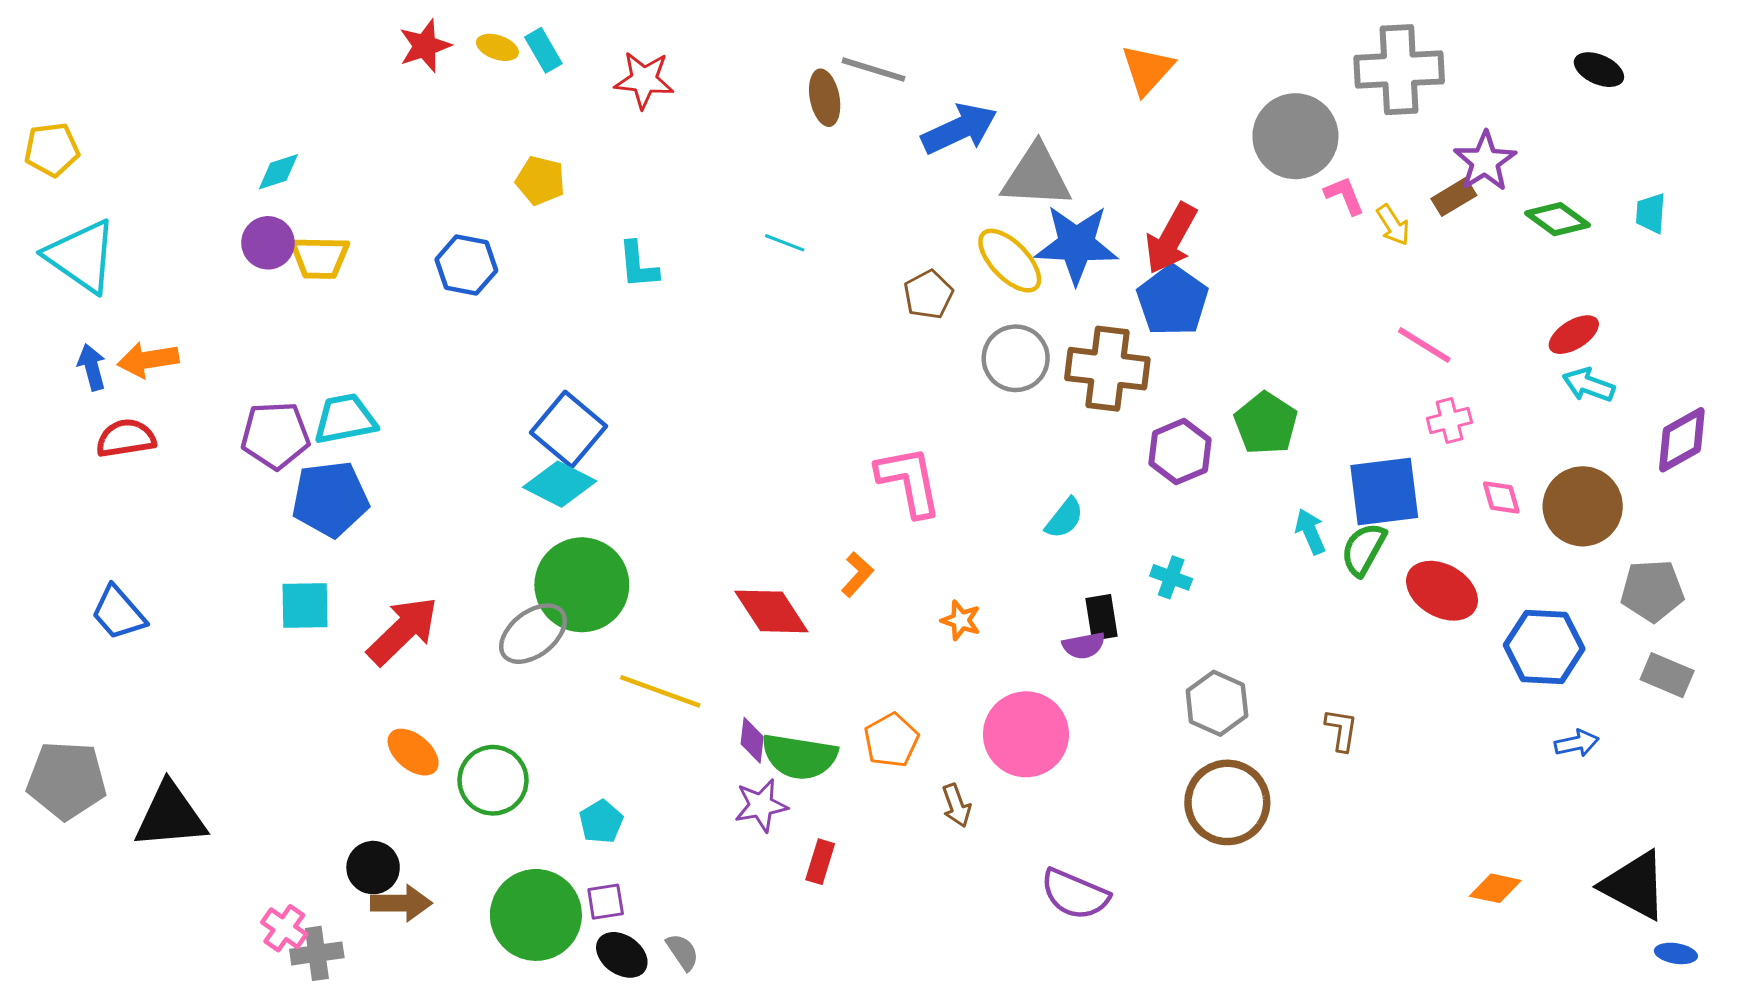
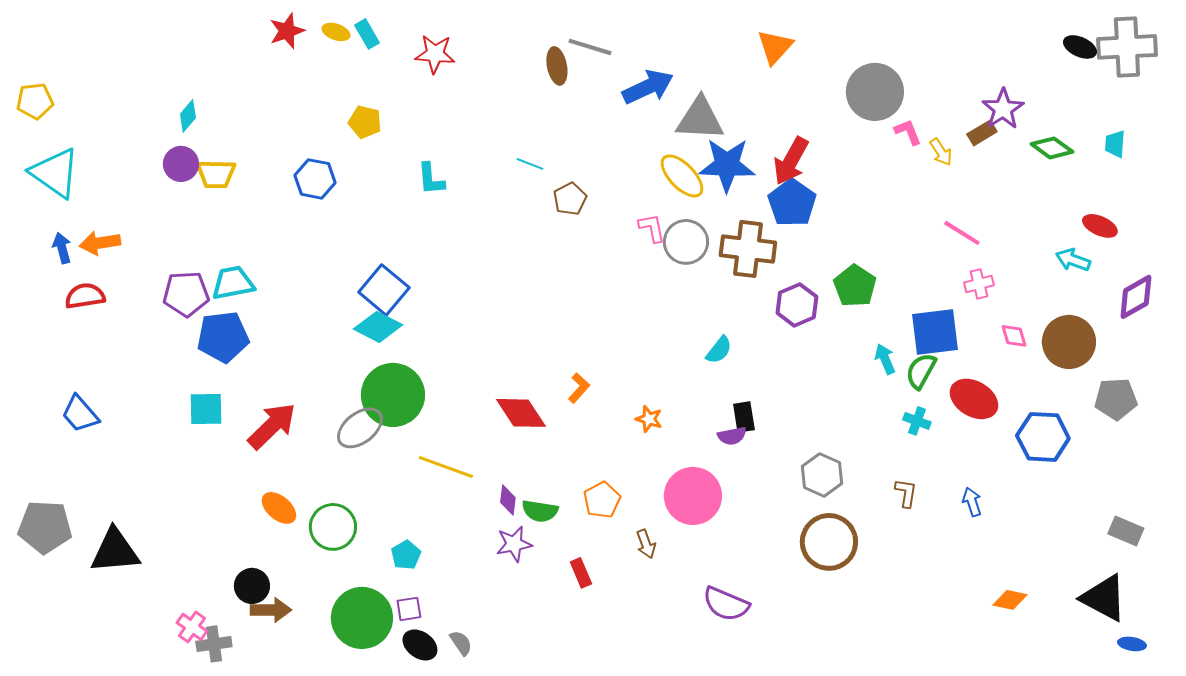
gray cross: (1399, 70) -> (1127, 47), moved
cyan diamond: (278, 172) -> (188, 116), turned -32
brown pentagon: (928, 295) -> (570, 199), moved
red ellipse: (1574, 335) -> (1100, 226), moved, turned 56
pink L-shape: (909, 481) -> (652, 228), moved, size x0.6
cyan cross: (1171, 577) -> (917, 421), moved
gray rectangle: (1667, 675) -> (1126, 531), moved
blue arrow: (1577, 743) -> (972, 502), moved, turned -96
green semicircle: (799, 757) -> (540, 511), size x0.7
red rectangle: (820, 862) -> (581, 573), moved, turned -40

